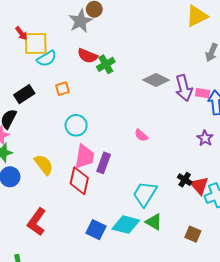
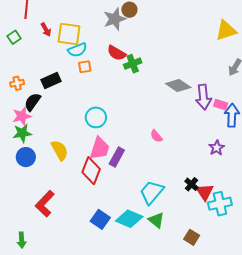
red arrow: (21, 33) -> (46, 30), moved
orange square: (62, 89) -> (85, 67), moved

